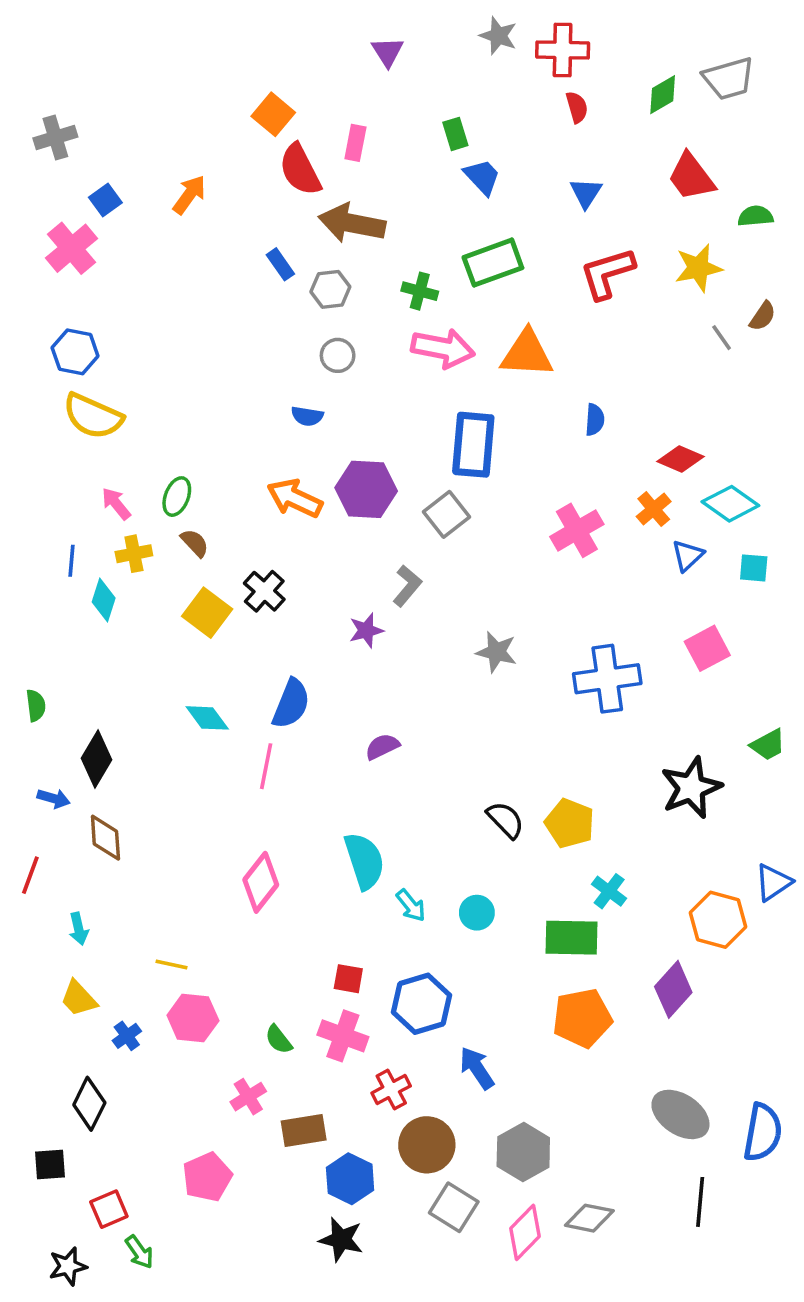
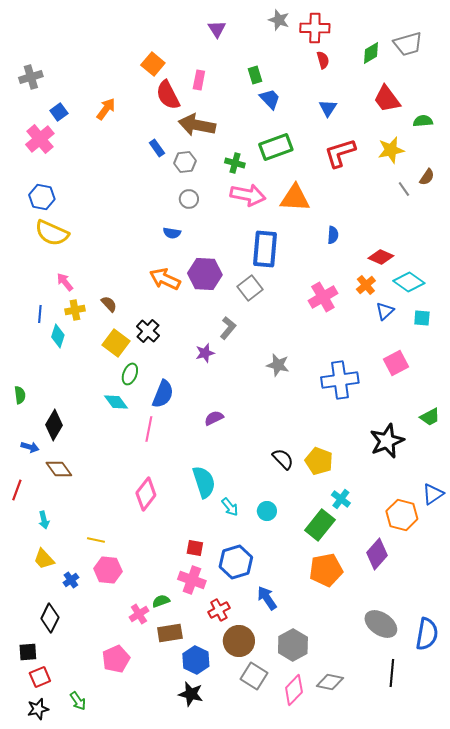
green ellipse: (177, 497) -> (130, 374), moved
brown diamond: (105, 838) -> (59, 469), turned -32
green rectangle: (572, 938) -> (320, 525), turned -52
green semicircle: (279, 1039) -> (161, 601), moved, turned 108
red square: (109, 1209) -> (40, 677), moved

